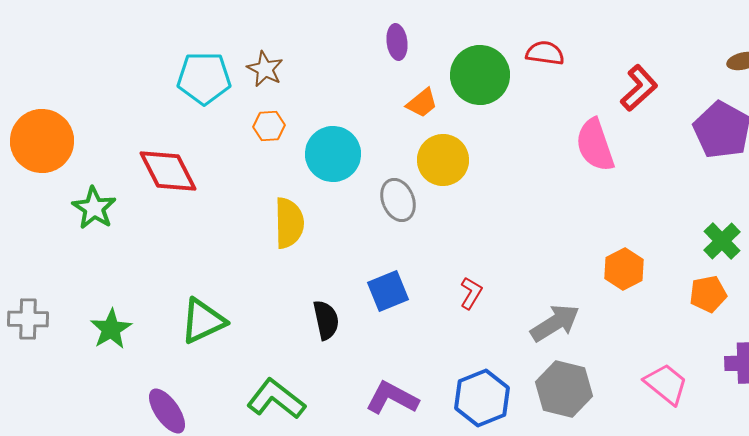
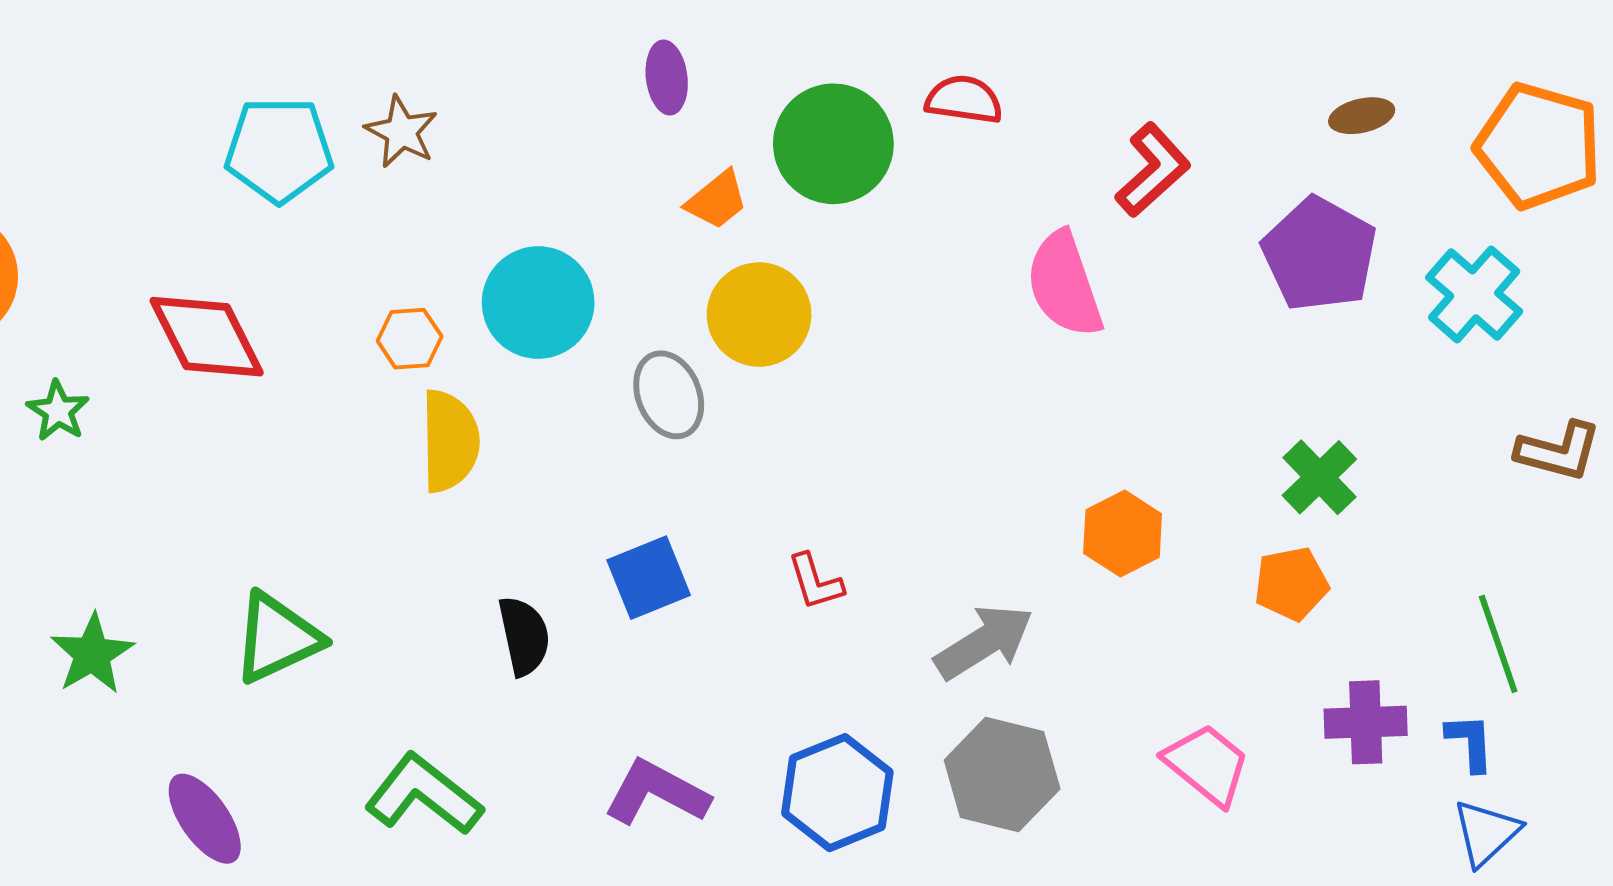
orange hexagon: (269, 126) -> (410, 339), moved
green star: (94, 208) -> (58, 411), size x0.7
red L-shape: (471, 293) -> (815, 582), turned 132

